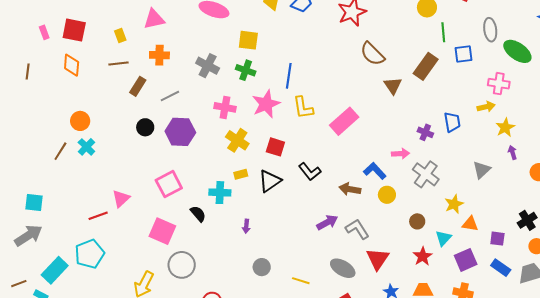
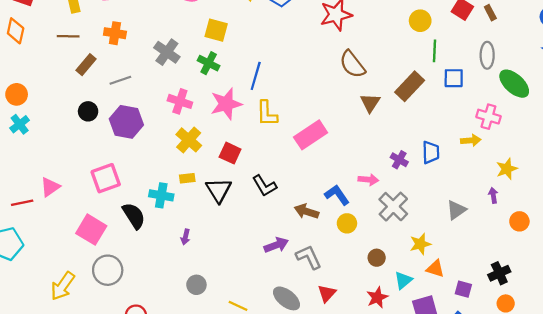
yellow star: (505, 128) -> (507, 169), moved
black triangle: (270, 181) -> (219, 190), turned -35
black semicircle: (198, 214) -> (134, 216), size x1.4
red triangle: (378, 259) -> (327, 293), size x0.7

